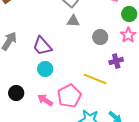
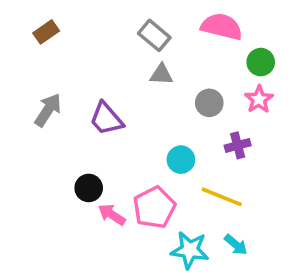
cyan circle: (45, 69) -> (181, 160), moved
yellow line: (95, 79) -> (222, 197), moved
black circle: (16, 93) -> (89, 188), moved

